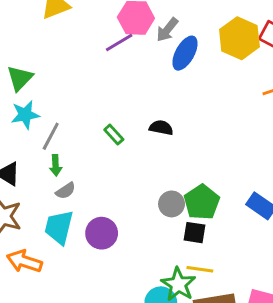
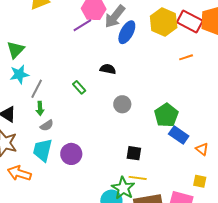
gray arrow: (167, 30) -> (115, 17), size x1.4
black semicircle: (161, 128) -> (108, 69), moved
green pentagon: (202, 202) -> (166, 115), moved
gray circle: (172, 204) -> (122, 104), moved

